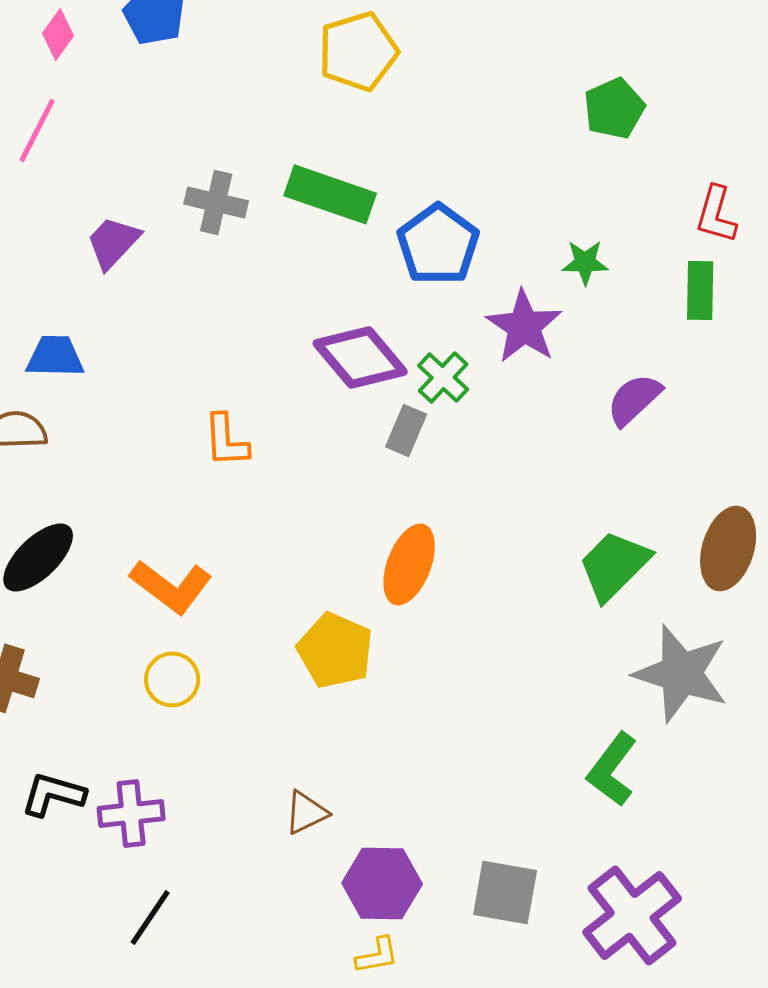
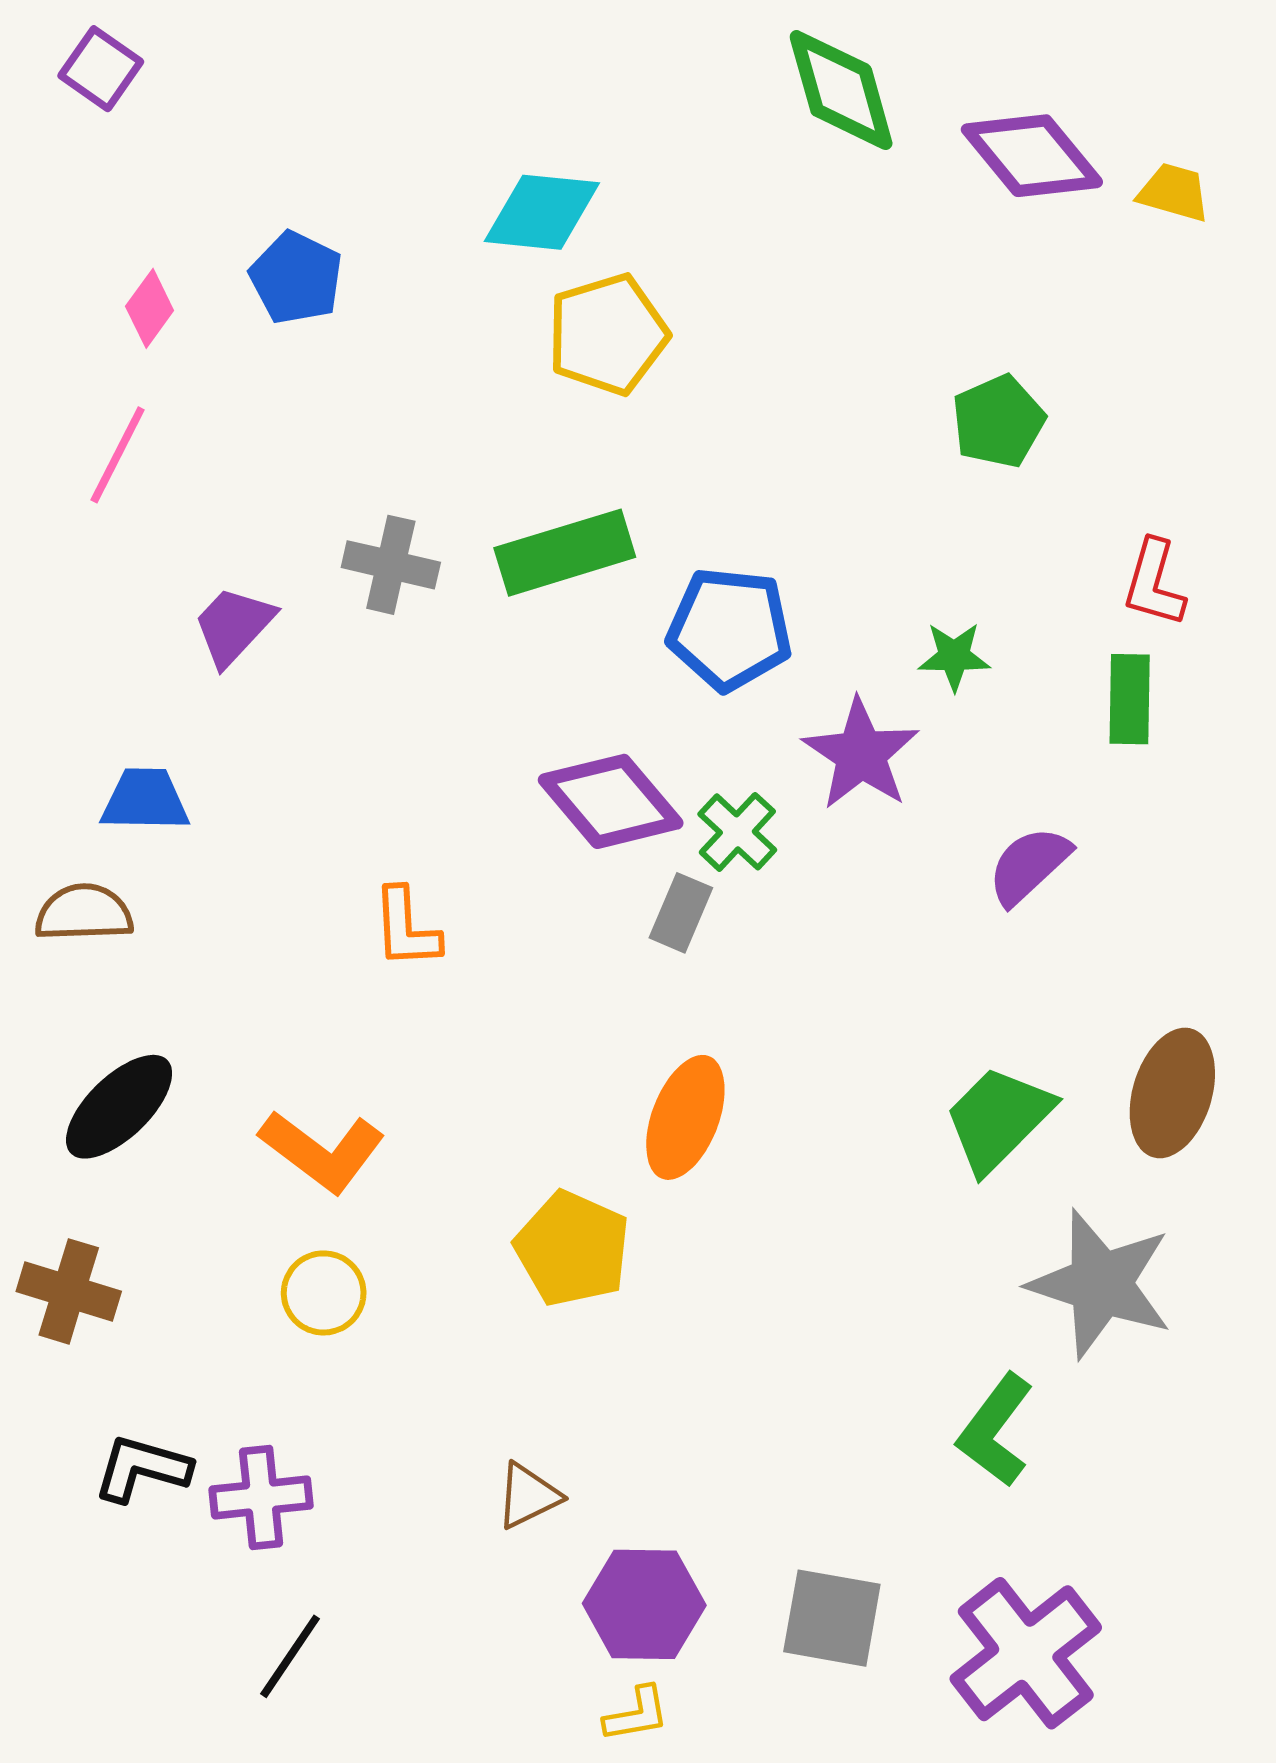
green rectangle: (330, 194) -> (565, 553), turned -36
blue pentagon: (438, 244) -> (730, 629), turned -30

